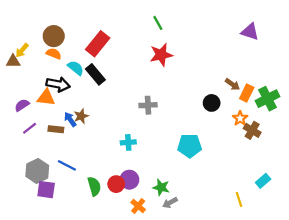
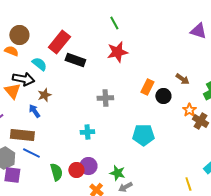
orange semicircle: (54, 54) -> (11, 51), moved
black rectangle: (95, 74) -> (75, 60), moved, turned -30
orange rectangle: (247, 93) -> (147, 87), moved
orange triangle: (46, 97) -> (12, 91), turned 42
brown star: (81, 116) -> (44, 95), moved
brown rectangle: (56, 129) -> (22, 135), moved, size x1.6

